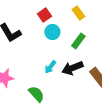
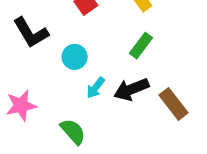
cyan circle: (52, 32) -> (75, 57), moved

